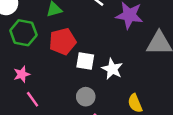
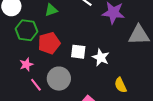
red pentagon: (63, 41) -> (49, 43), moved
gray circle: (86, 97) -> (59, 79), moved, size x1.5

